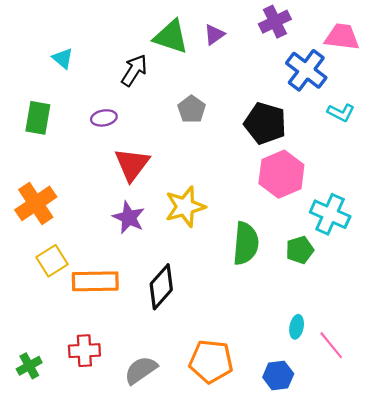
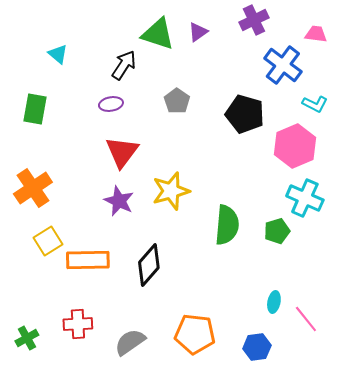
pink trapezoid: (342, 37) -> (316, 34), size x0.7
purple ellipse: (104, 118) -> (111, 104), moved
pink hexagon: (281, 174) -> (295, 146), moved

